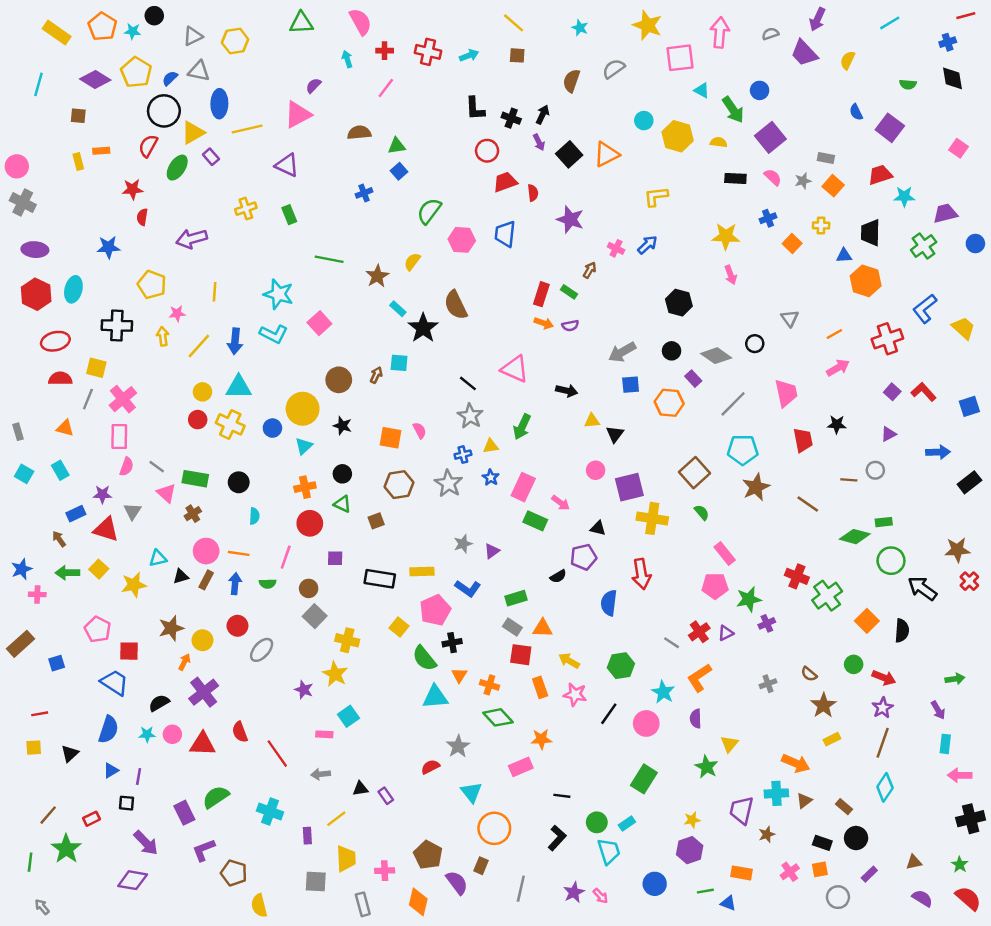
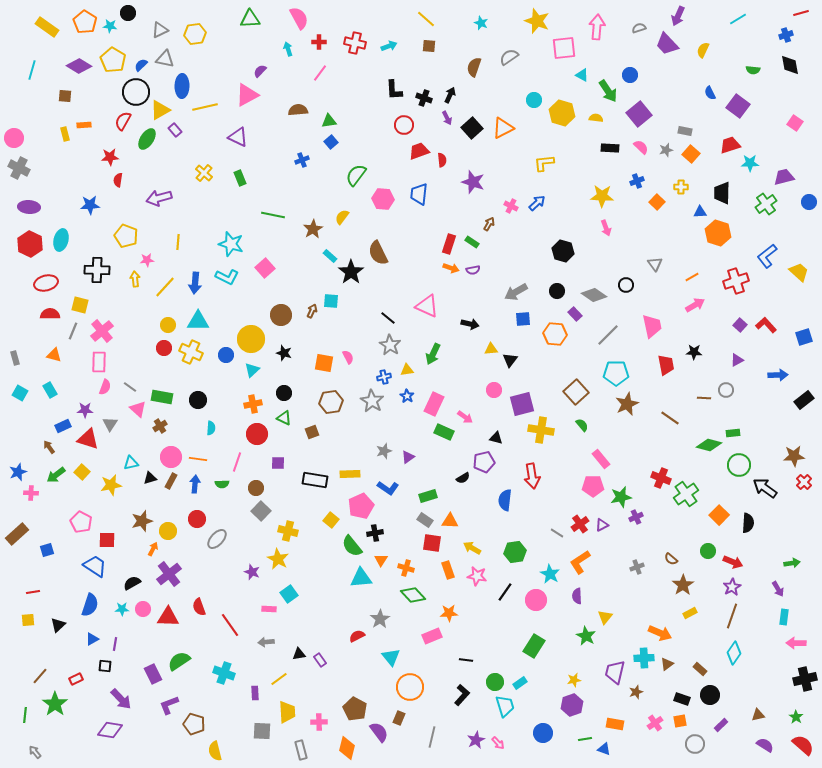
yellow cross: (246, 209) -> (204, 173), turned -30
green arrow: (67, 573) -> (56, 475), turned -36

